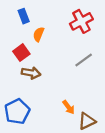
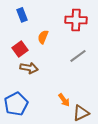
red cross: (81, 21) -> (76, 20), turned 30
orange semicircle: (39, 34) -> (43, 37), moved

